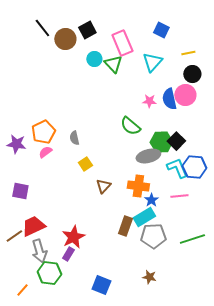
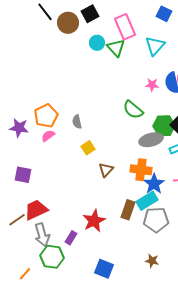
blue star: (151, 200) -> (154, 184), size x1.5
red star: (73, 237) -> (94, 221), moved

